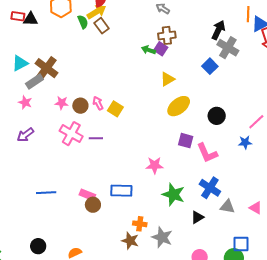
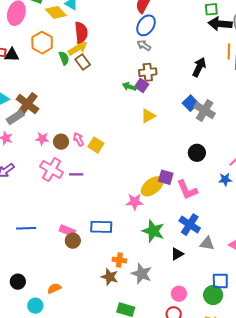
gray cross: (228, 48) -> (205, 110), moved
yellow ellipse: (179, 106) -> (152, 186), moved

